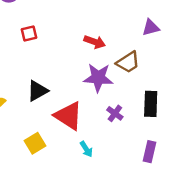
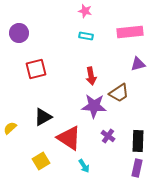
red square: (29, 34) -> (36, 69), size x1.5
red arrow: (95, 42) -> (91, 76), turned 60
black rectangle: (151, 104) -> (138, 141), moved

